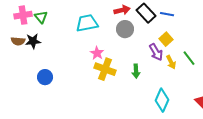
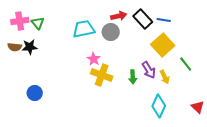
gray circle: (125, 29) -> (111, 32), moved
yellow square: (166, 39) -> (163, 45), size x1.6
purple arrow: (156, 52) -> (149, 70), moved
yellow arrow: (171, 62) -> (165, 77), moved
blue circle: (45, 77) -> (35, 93), moved

